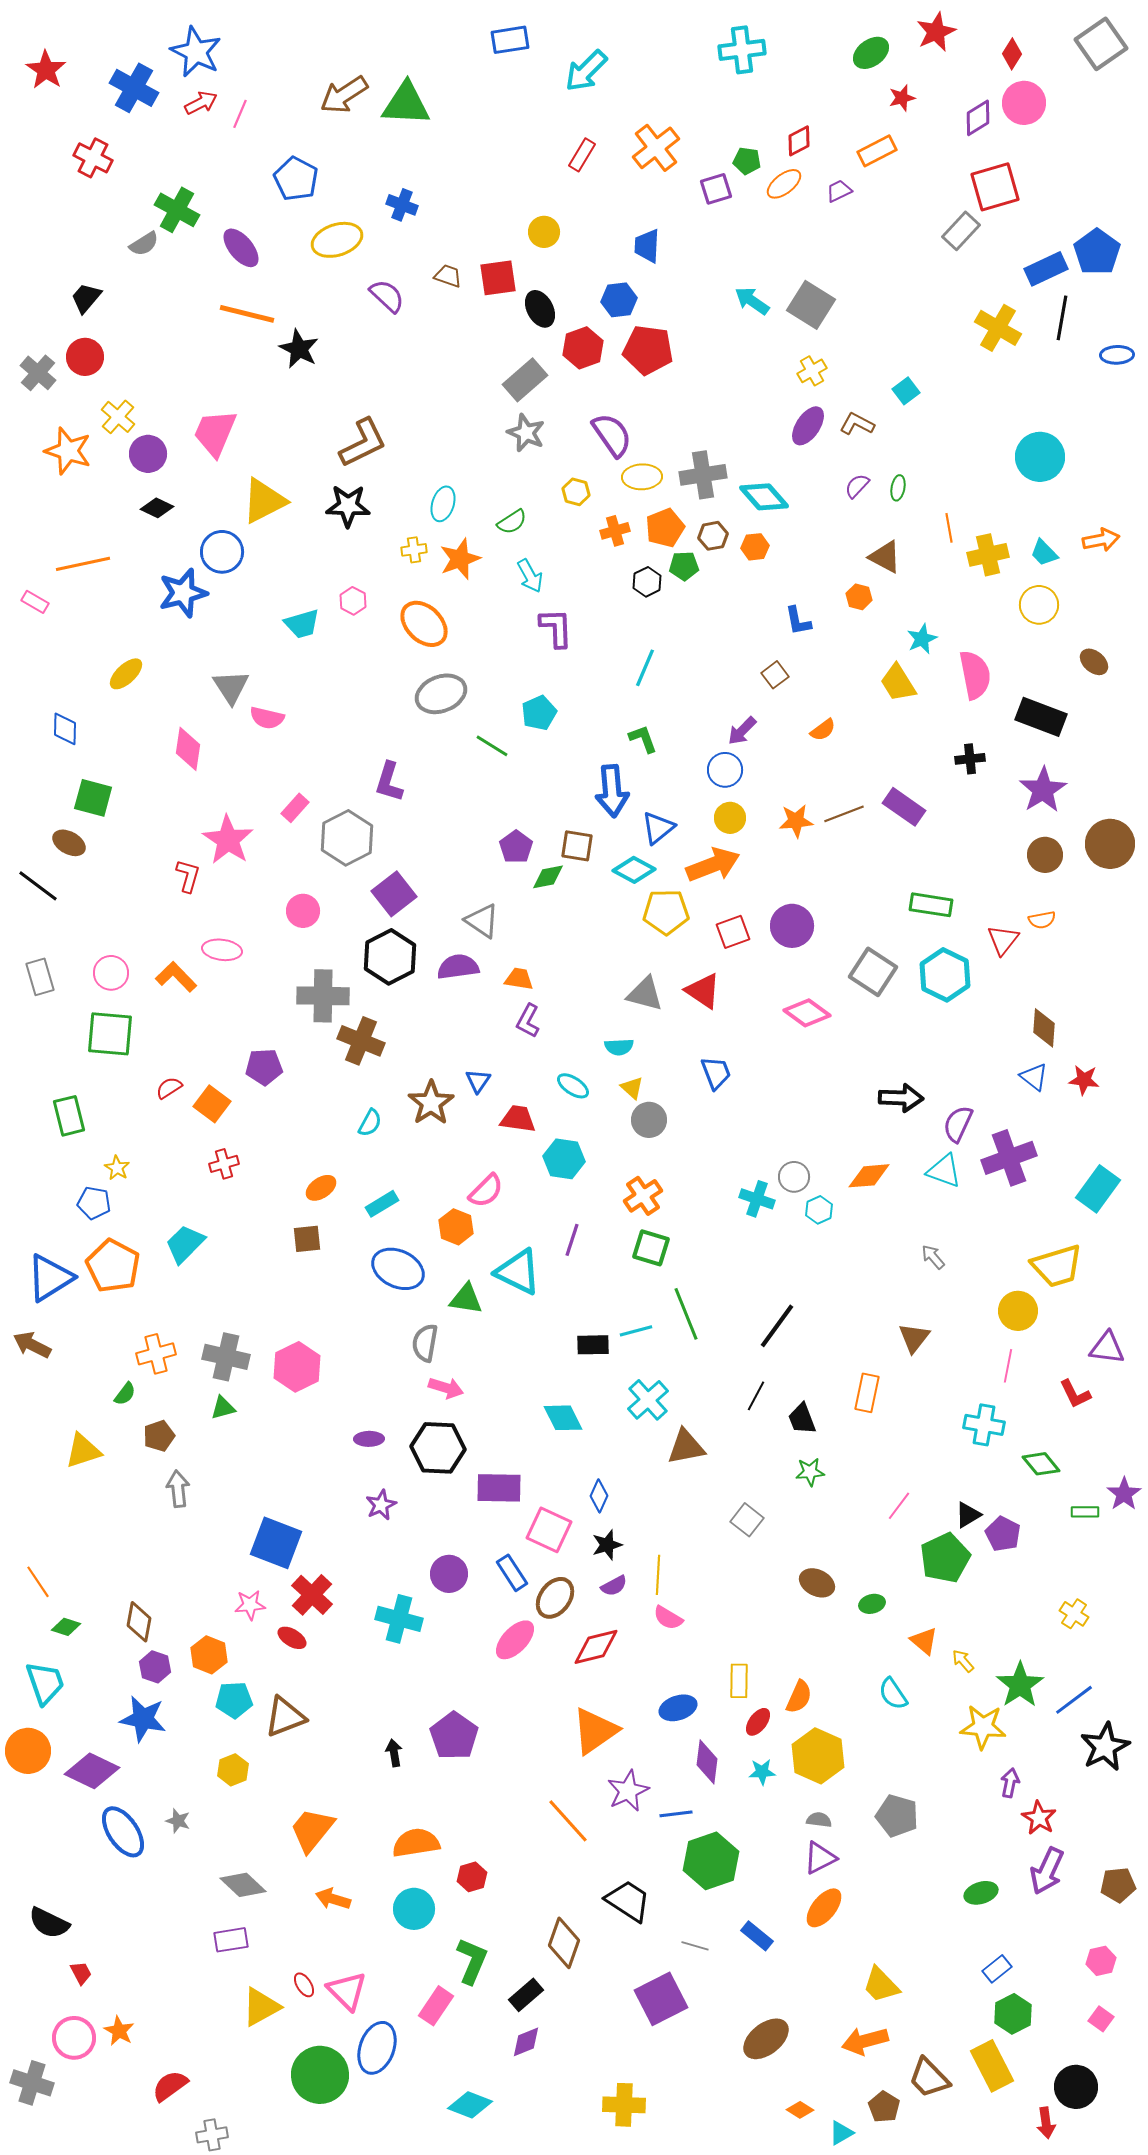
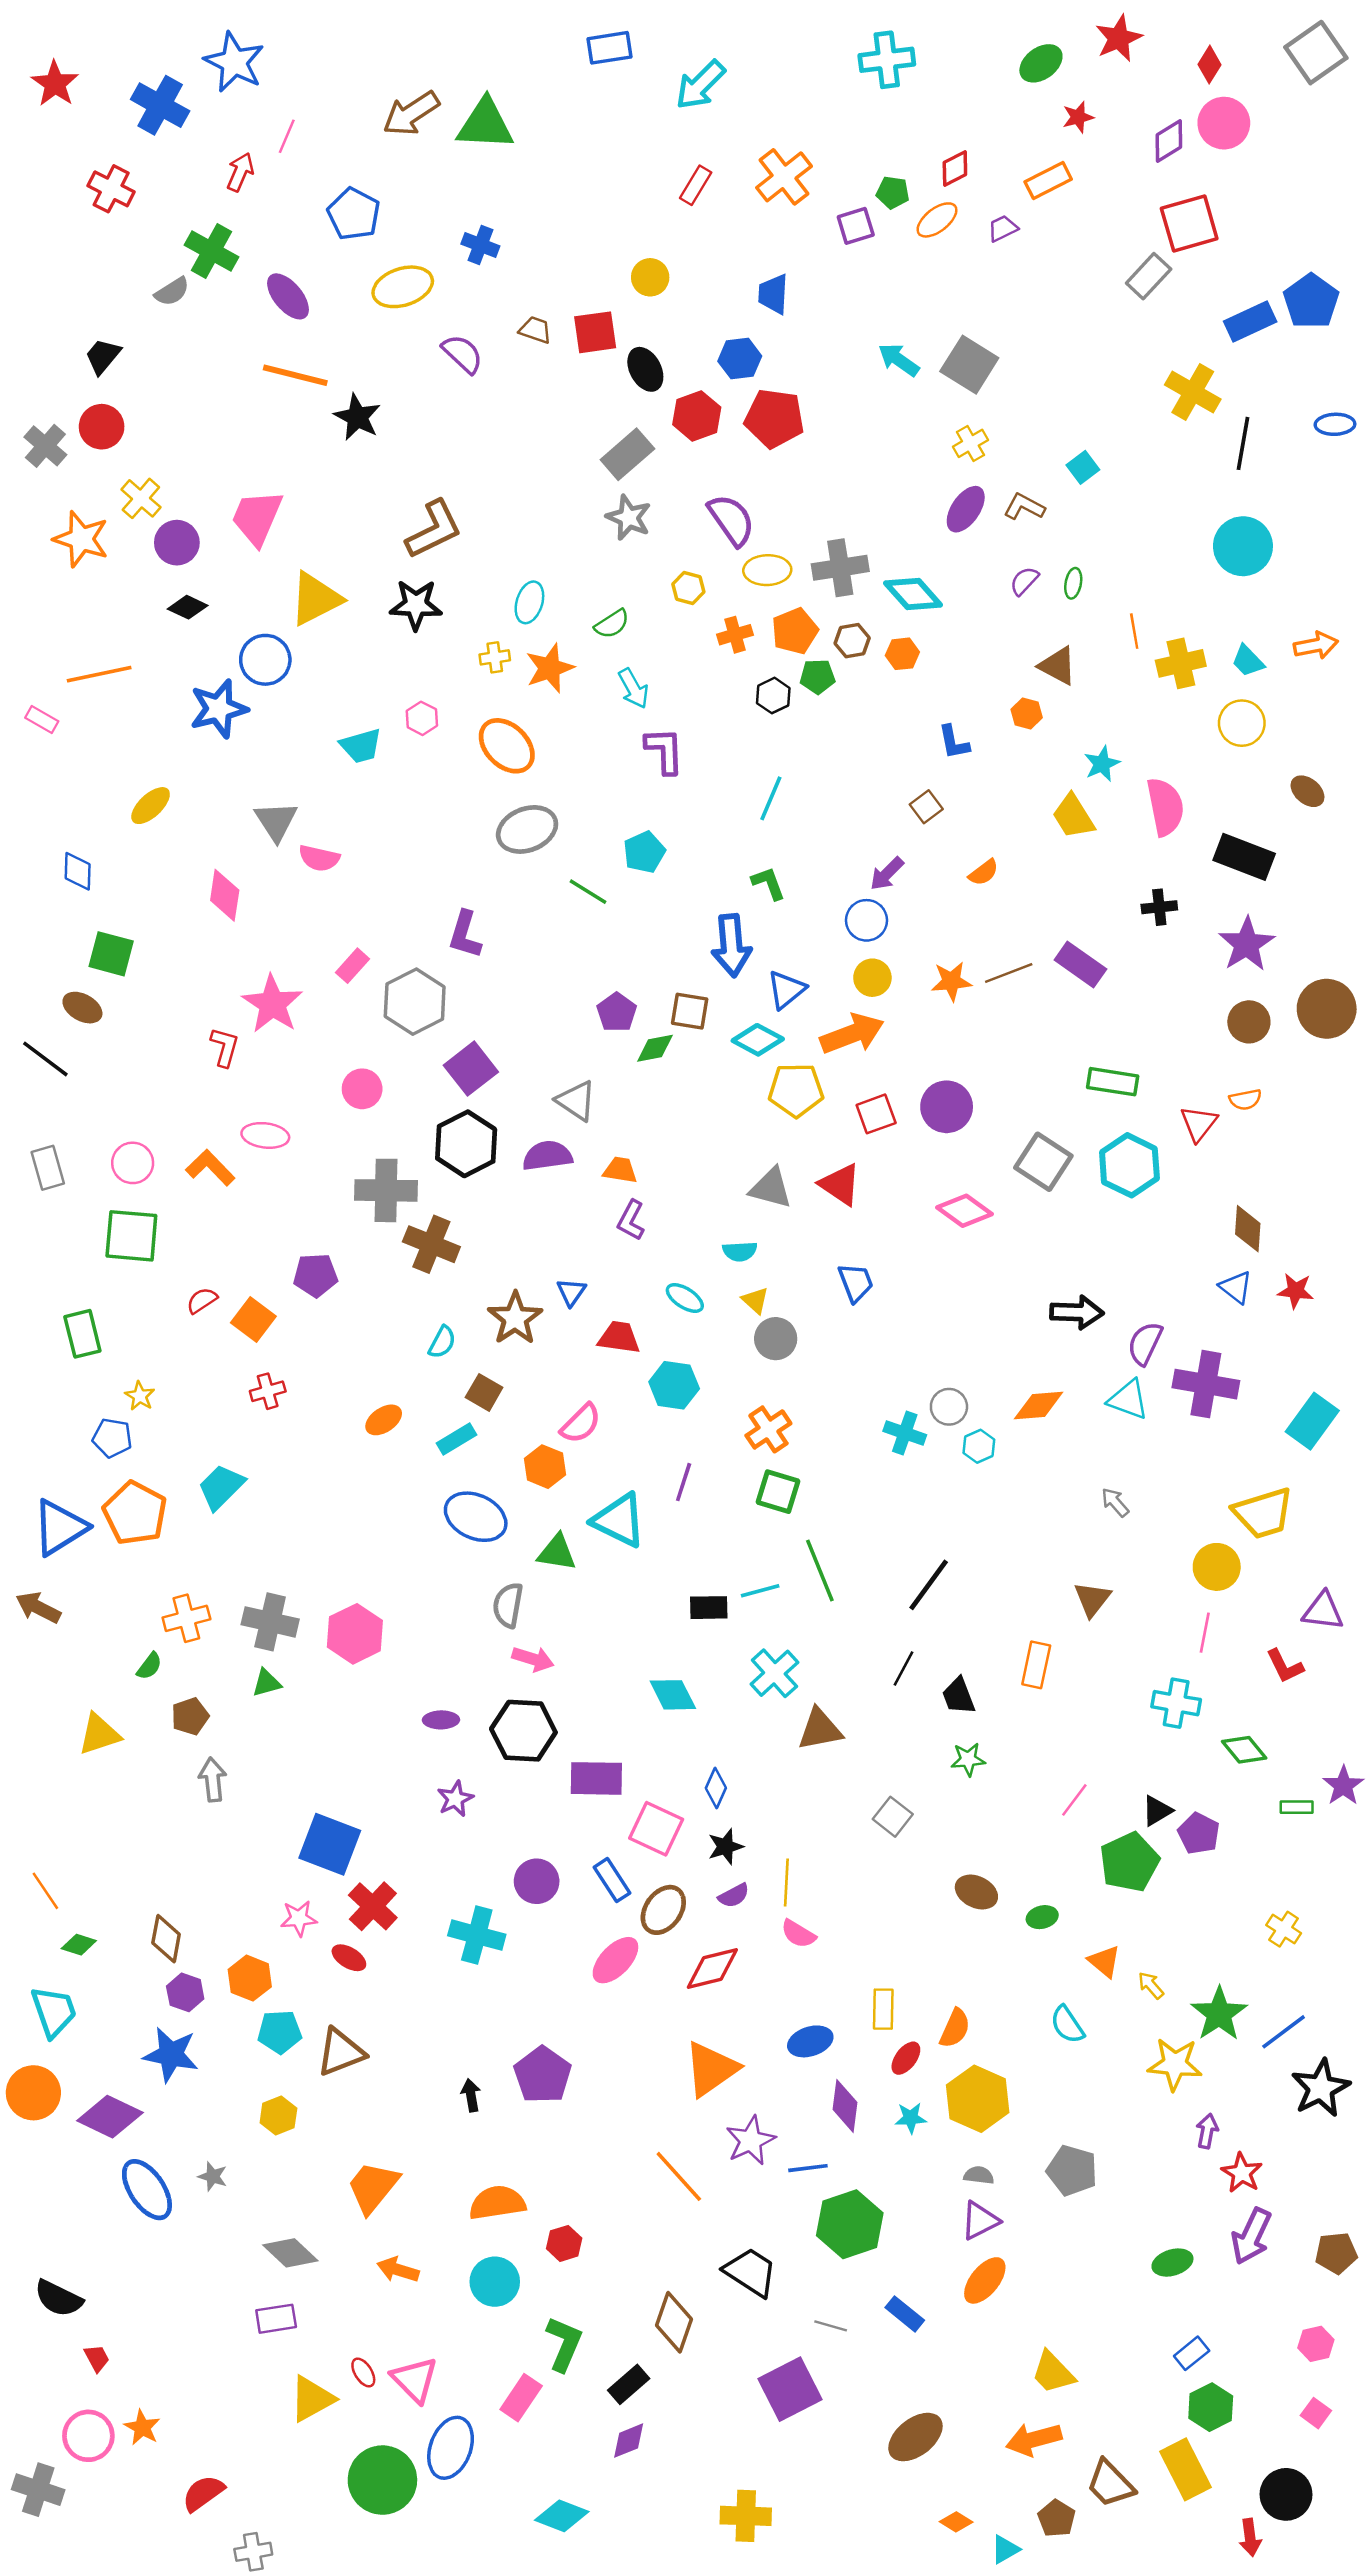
red arrow: (201, 103) -> (240, 172), moved, turned -40
black line: (1062, 318) -> (1243, 443), moved
purple cross: (1009, 1158) -> (1206, 1384), turned 30
brown square: (307, 1239) -> (484, 1392), moved, turned 36

